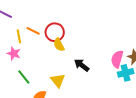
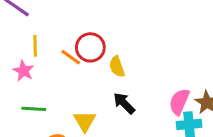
orange line: (33, 31) -> (71, 57), moved
yellow semicircle: (59, 45) -> (117, 67), moved
green line: (24, 77) -> (34, 109), turned -56

